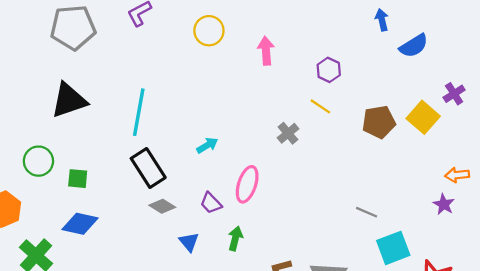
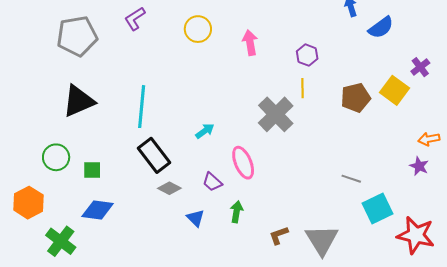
yellow line: (320, 106) -> (302, 88), turned 60
gray cross: (288, 133) -> (276, 114), size x1.8
pink ellipse: (247, 184) -> (243, 163), turned -36

